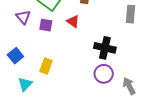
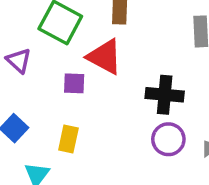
red triangle: (73, 21) -> (105, 57), size x1.6
purple square: (46, 25) -> (74, 83), moved

